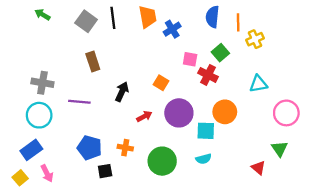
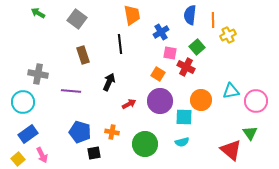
black line: (113, 18) -> (120, 44), moved
blue cross: (172, 29) -> (161, 32), moved
orange square: (161, 83) -> (158, 74), moved
cyan triangle: (258, 84) -> (231, 91), moved
cyan circle: (39, 115) -> (23, 102), moved
red triangle: (258, 168) -> (231, 150), size x1.6

